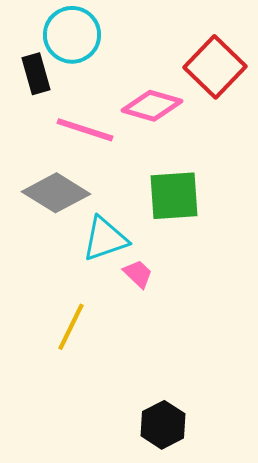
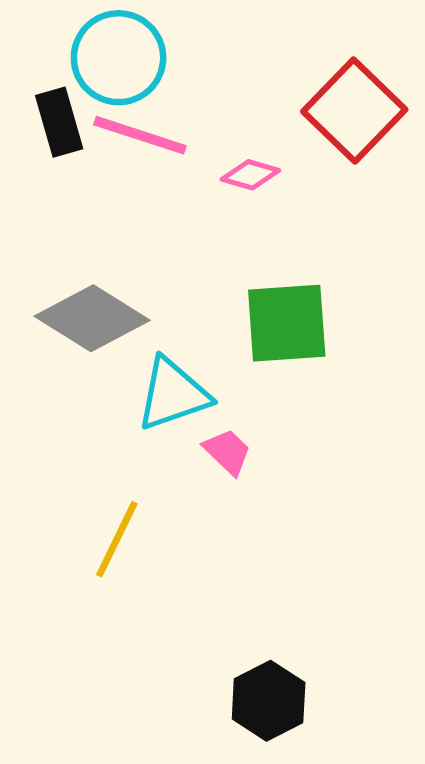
pink diamond: (152, 106) -> (250, 175), size x0.6
pink line: (85, 130) -> (140, 135), moved

